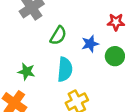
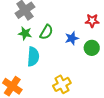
cyan semicircle: (65, 69) -> (33, 57), moved
green star: (26, 72) -> (25, 33), moved

